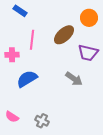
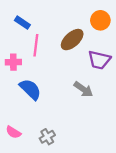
blue rectangle: (20, 11) -> (22, 23), moved
blue semicircle: (27, 79) -> (30, 89), turned 75
gray cross: (42, 121) -> (47, 137), turned 32

